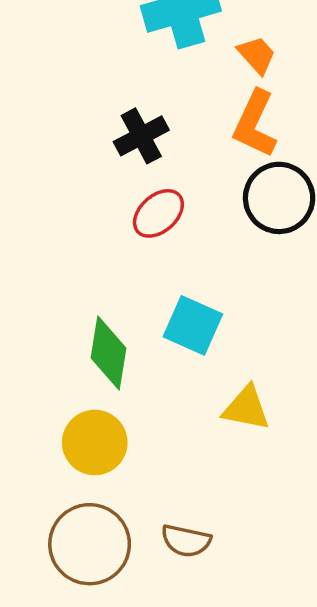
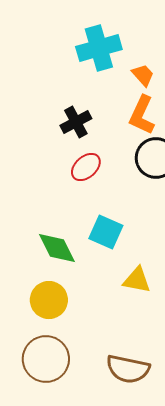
green diamond: (109, 353) -> (57, 248), turned -36
brown semicircle: (186, 541) -> (128, 369), moved, size x1.5

